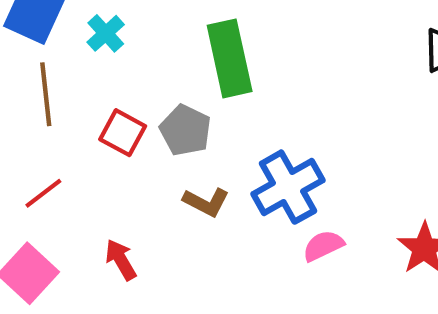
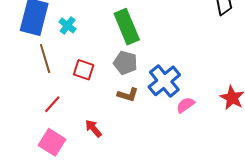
gray pentagon: (186, 130) -> (125, 63), moved

